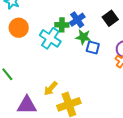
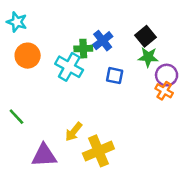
green star: (83, 37) -> (148, 57), moved
blue square: (93, 48) -> (115, 76), moved

